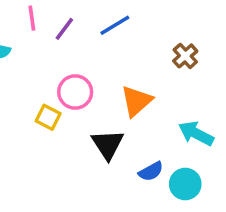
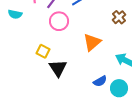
pink circle: (75, 92) -> (59, 21), moved
black triangle: (108, 144) -> (58, 68), moved

